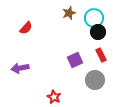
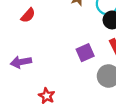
red star: (54, 97) -> (47, 96), moved

